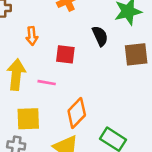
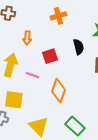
red square: (65, 54) -> (50, 56), turned -35
orange diamond: (77, 113) -> (59, 91), moved, turned -35

